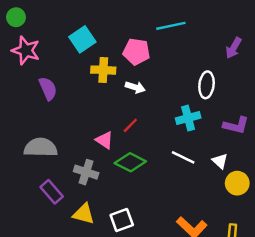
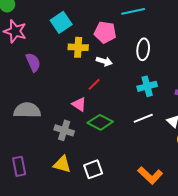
white ellipse: (207, 85) -> (143, 49), moved
red line: (130, 125) -> (94, 84), moved
white line: (183, 157) -> (143, 118), turned -48
purple rectangle: (52, 192) -> (19, 166), moved, turned 30

